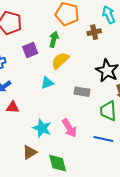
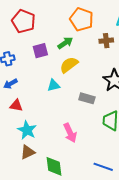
green arrow: (54, 39) -> (65, 43), turned 35
cyan star: (42, 128) -> (27, 130), moved
blue line: (103, 139) -> (103, 167), moved

